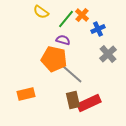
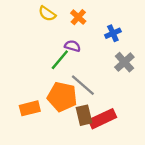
orange cross: (82, 15) -> (78, 17), moved
green line: (66, 19) -> (60, 60), moved
orange pentagon: (54, 59) -> (62, 97), moved

